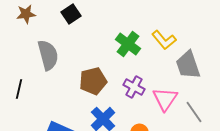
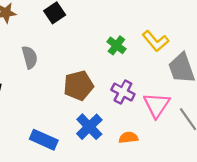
green cross: (128, 44) -> (116, 45), size x0.7
gray semicircle: (48, 55) -> (30, 57), size x0.7

